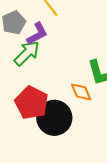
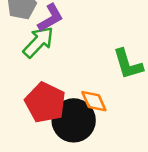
orange diamond: (81, 92) -> (94, 101), moved

